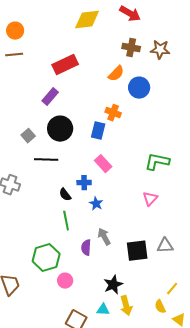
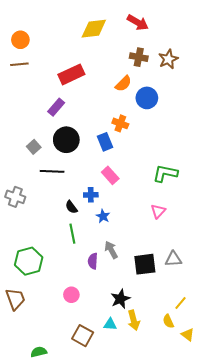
brown star: (160, 50) -> (168, 59), turned -30
blue rectangle: (98, 131) -> (105, 142), turned -36
green hexagon: (46, 258) -> (29, 261), moved

